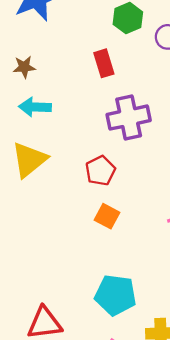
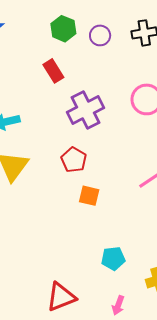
cyan pentagon: (115, 295) -> (113, 259), size x0.7

